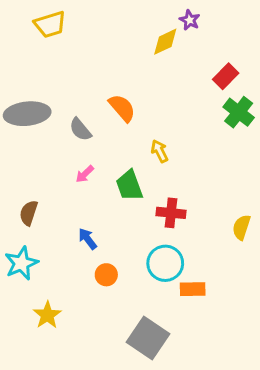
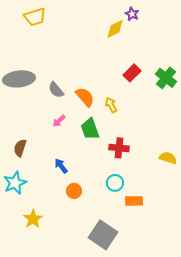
red rectangle: (226, 76) -> (132, 73), moved
orange semicircle: (122, 108) -> (85, 97), moved
yellow semicircle: (241, 227) -> (168, 158), turned 90
cyan circle: (165, 263) -> (115, 183), size x0.7

